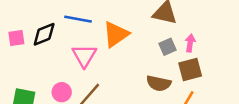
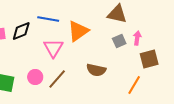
brown square: (190, 70) -> (149, 59), moved
brown semicircle: (159, 83) -> (96, 70), moved

